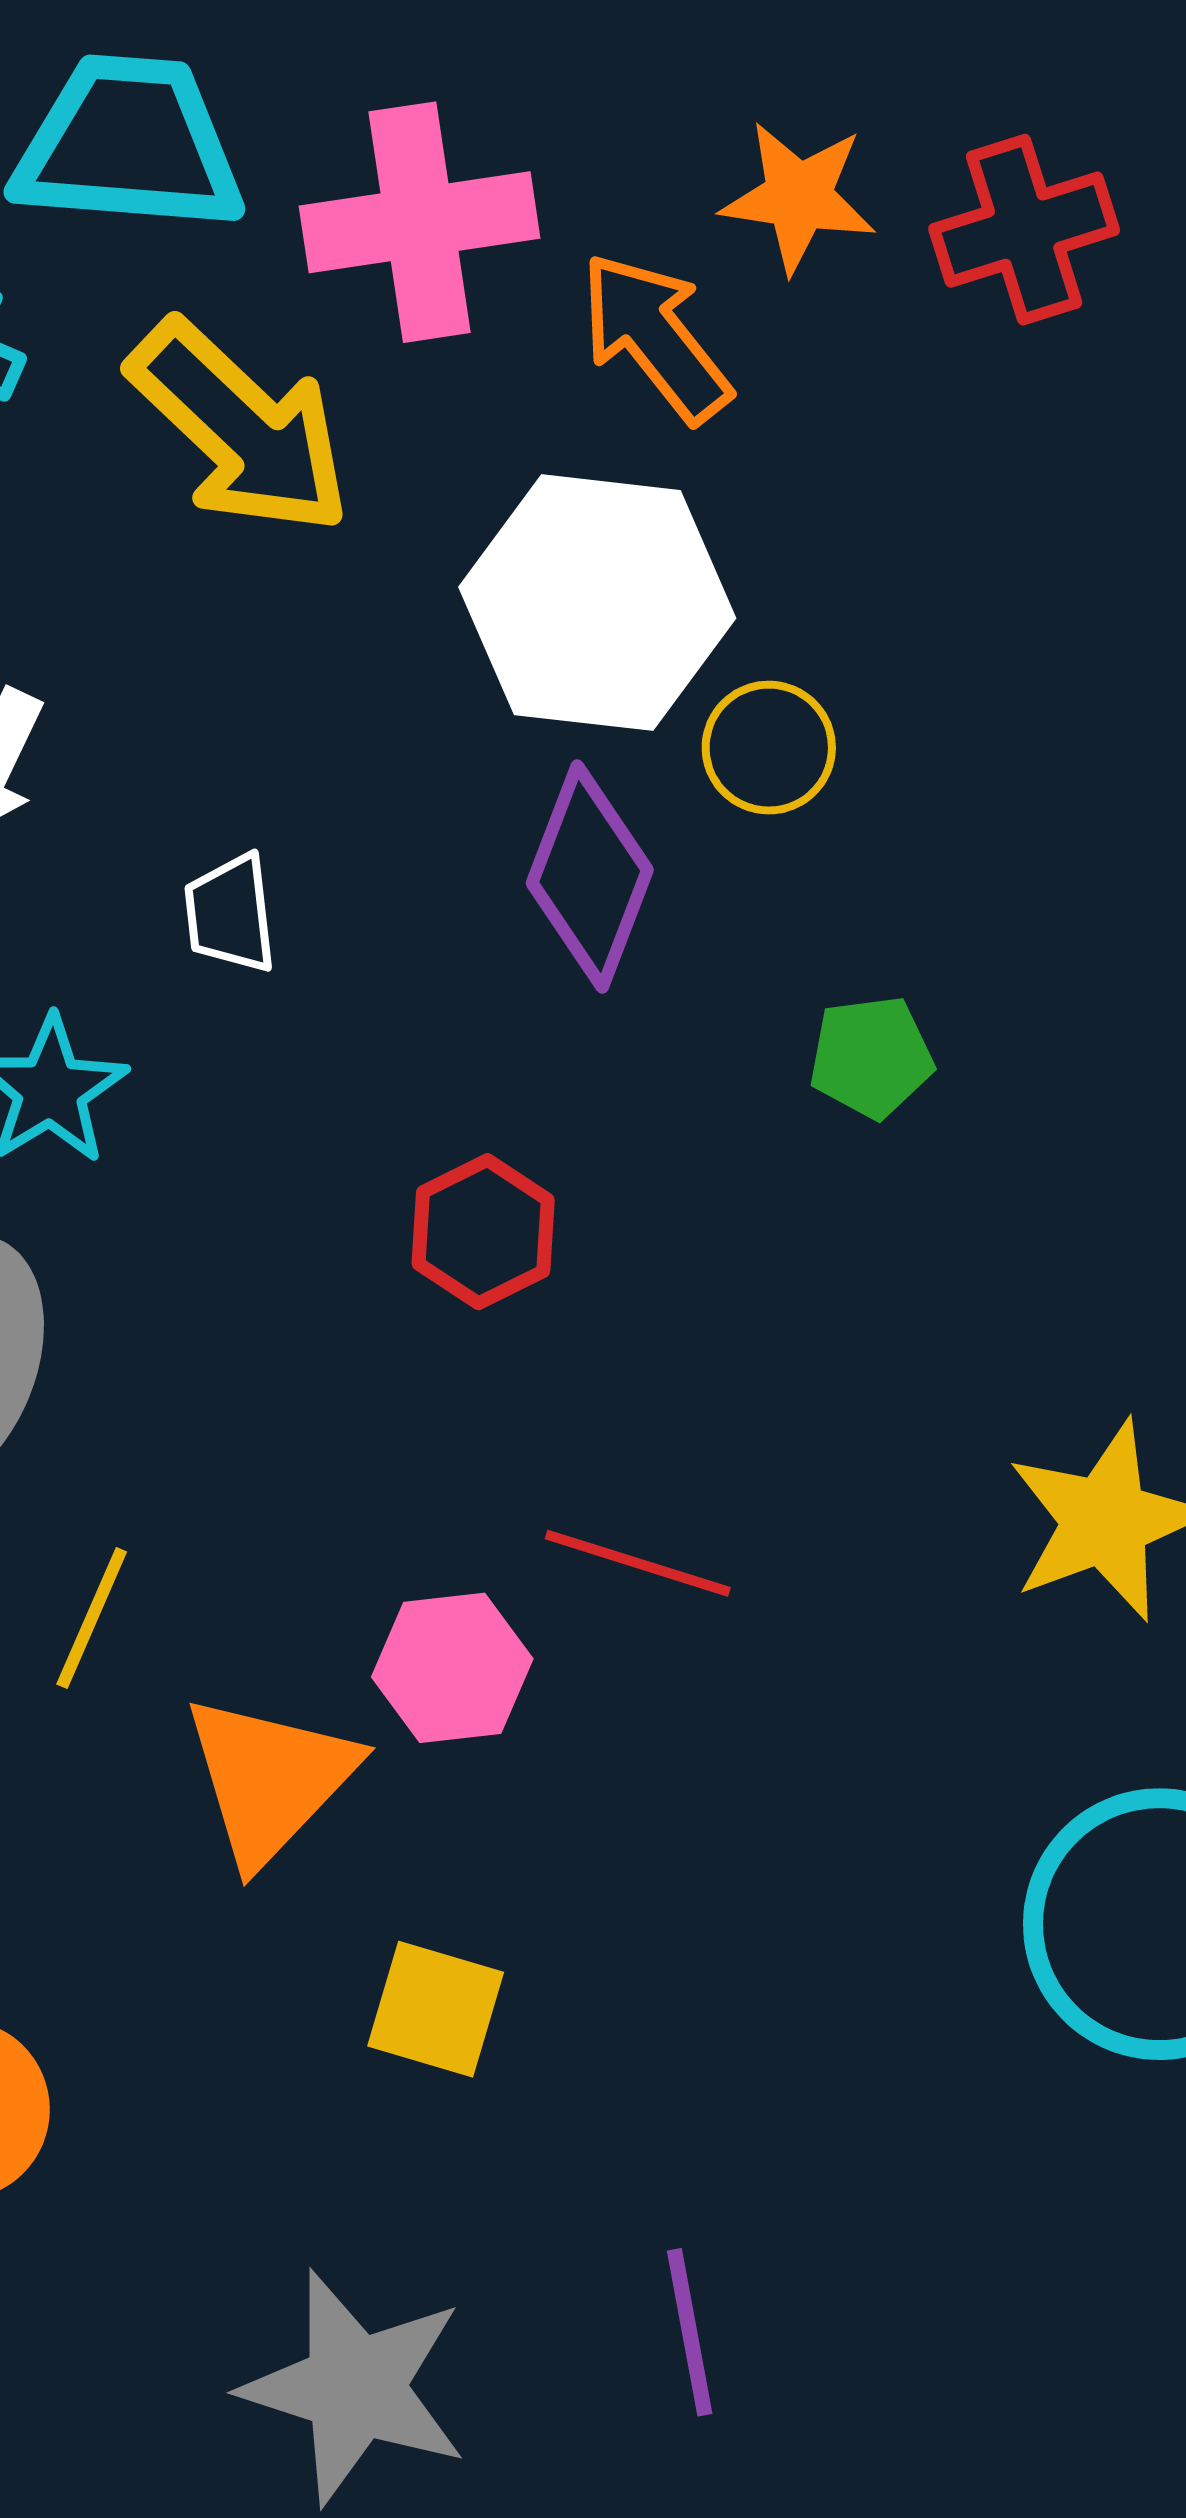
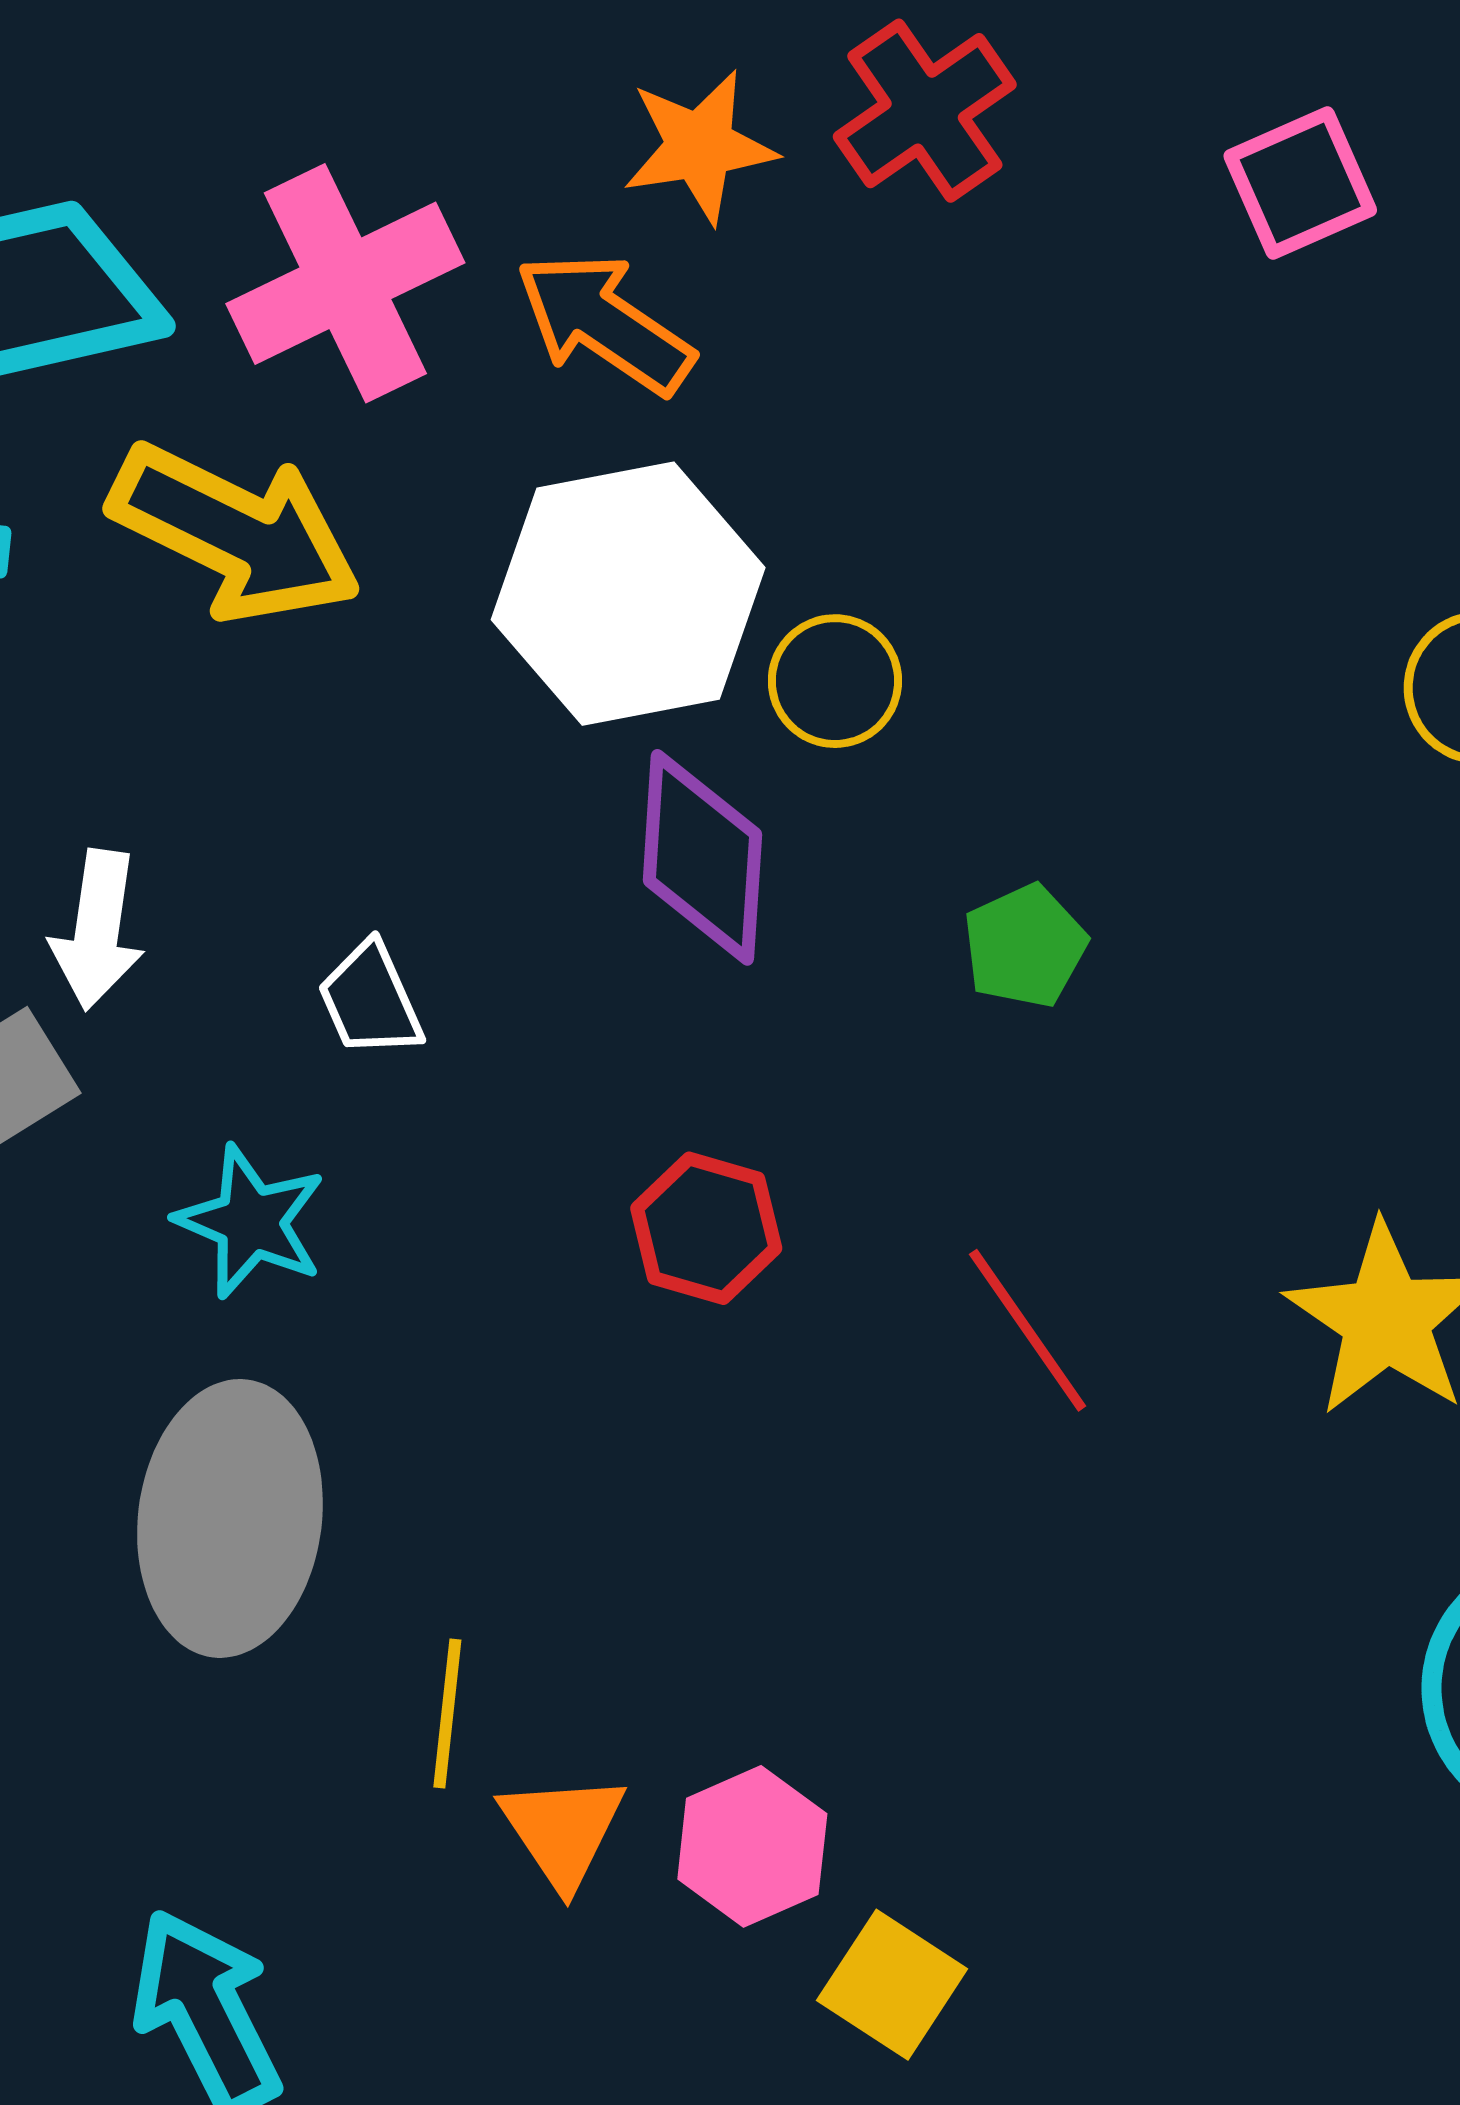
red line: (638, 1563) -> (1028, 1330), moved, turned 55
pink hexagon: (452, 1668) -> (752, 1846), moved
orange triangle: (270, 1779) -> (563, 1830), moved, size x0.7
yellow square: (436, 2009) -> (892, 1985), turned 34

